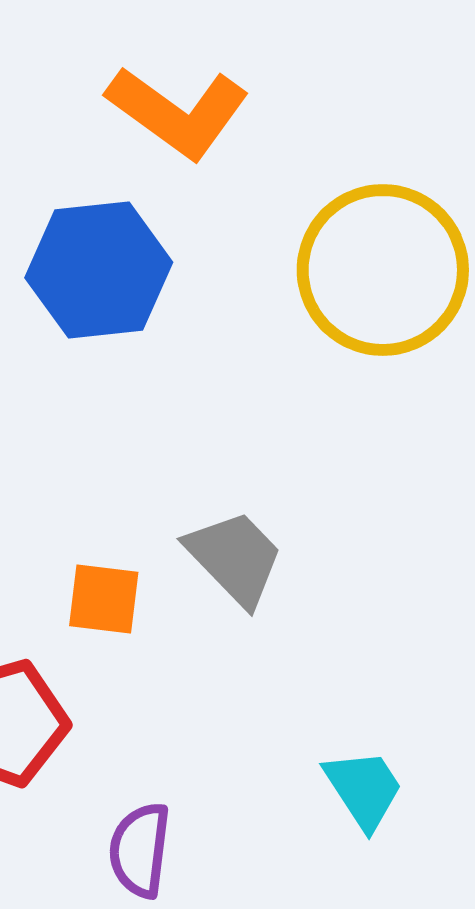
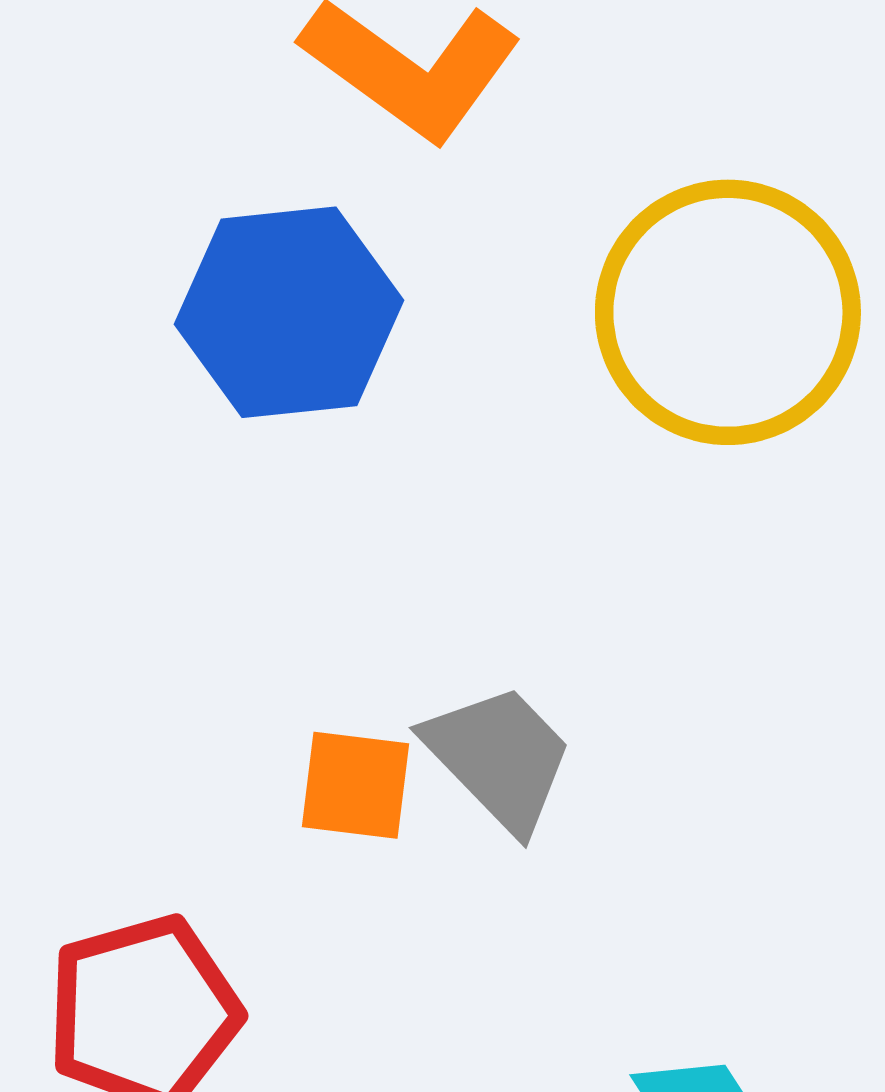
orange square: (104, 599) -> (355, 785), moved

